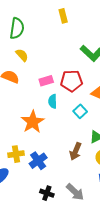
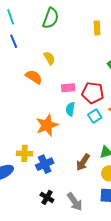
green semicircle: (17, 28) -> (51, 18), moved
cyan square: (80, 111) -> (95, 116), moved

